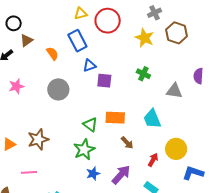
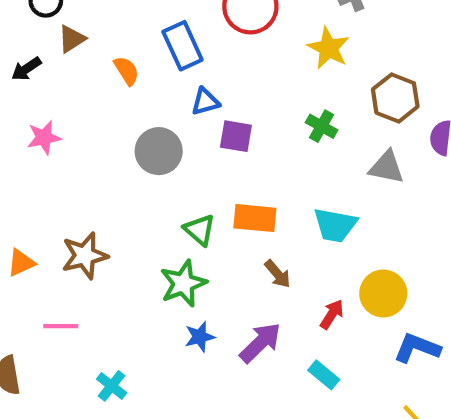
brown hexagon: (177, 33) -> (395, 98), moved
gray circle: (58, 89) -> (159, 151), moved
cyan trapezoid: (152, 119) -> (335, 225), turned -60

